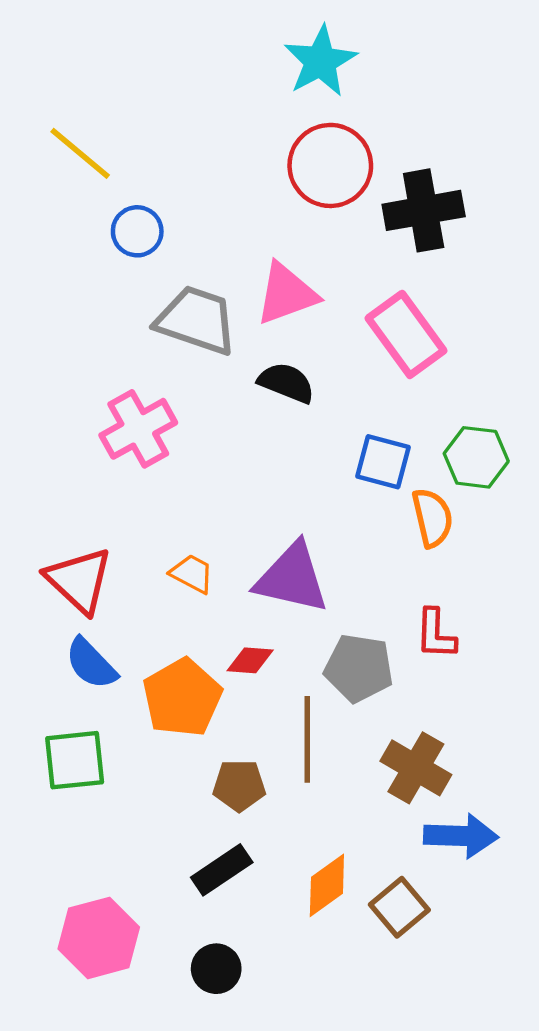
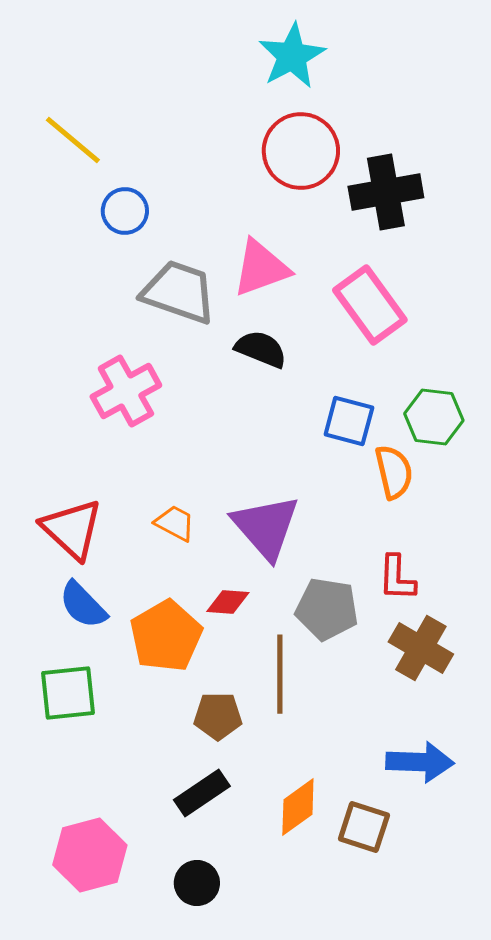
purple triangle: (292, 578) -> (266, 527), turned 36
brown cross: (416, 768) -> (421, 648), moved
brown square: (399, 907) -> (364, 827), turned -32

